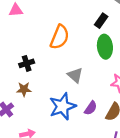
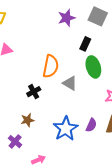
black cross: (27, 63) -> (34, 92), moved
gray triangle: (75, 75) -> (70, 83), moved

